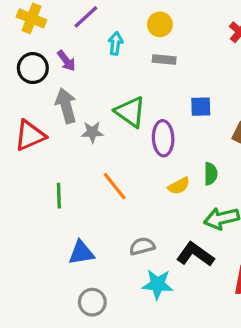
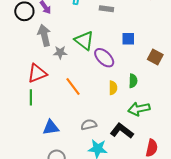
red triangle: (30, 135) -> (37, 73), moved
purple ellipse: (163, 138) -> (104, 58), turned -45
yellow semicircle: (179, 186) -> (113, 88), turned -64
green line: (59, 196) -> (31, 97), moved

